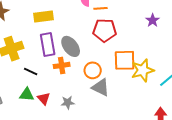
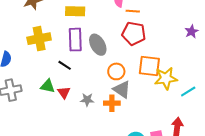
purple star: (153, 20) -> (191, 31), moved
orange cross: (62, 65) -> (112, 103), moved
black line: (31, 72) -> (65, 65), moved

